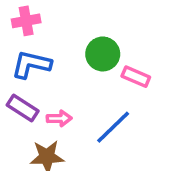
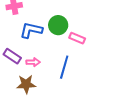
blue L-shape: (31, 64) -> (31, 30), moved
blue line: (113, 127) -> (64, 67), turned -30

